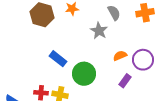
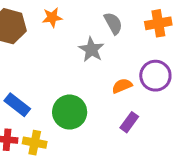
blue rectangle: (58, 59) -> (17, 105), moved
purple circle: (143, 60) -> (155, 76), moved

